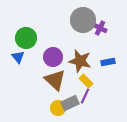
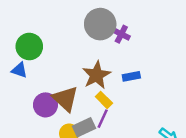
blue triangle: (18, 57) -> (19, 70), turned -32
purple circle: (53, 57) -> (45, 105), moved
brown star: (80, 61) -> (96, 75), turned 30

